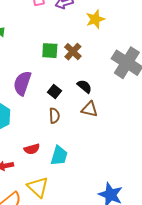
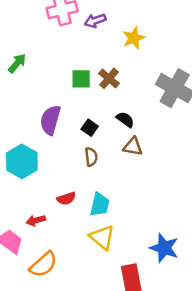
yellow triangle: (38, 187) -> (102, 237), moved

